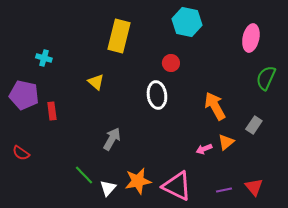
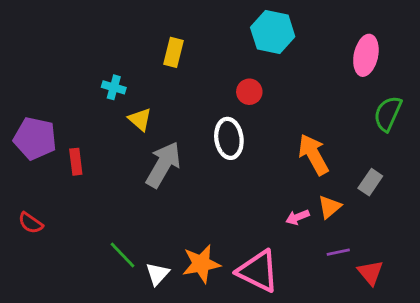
yellow rectangle: (119, 36) -> (174, 52), size x0.6
cyan cross: (44, 58) -> (114, 87), moved
gray arrow: (112, 139) -> (163, 165), moved, size x1.4
purple line: (224, 190) -> (338, 252), moved

